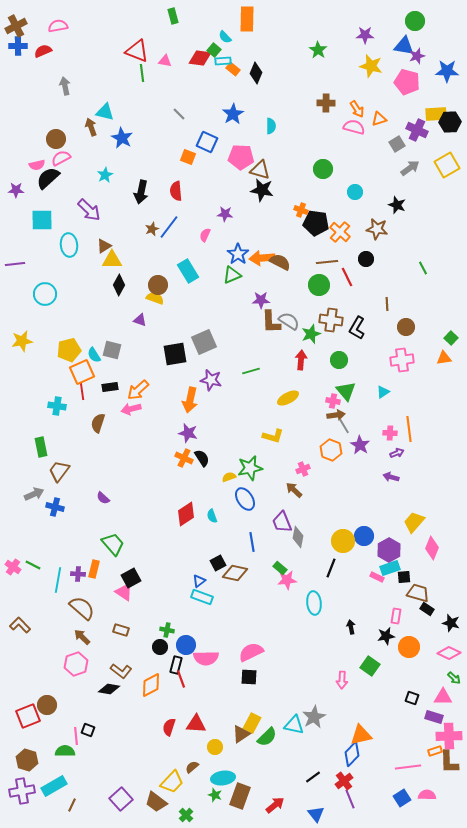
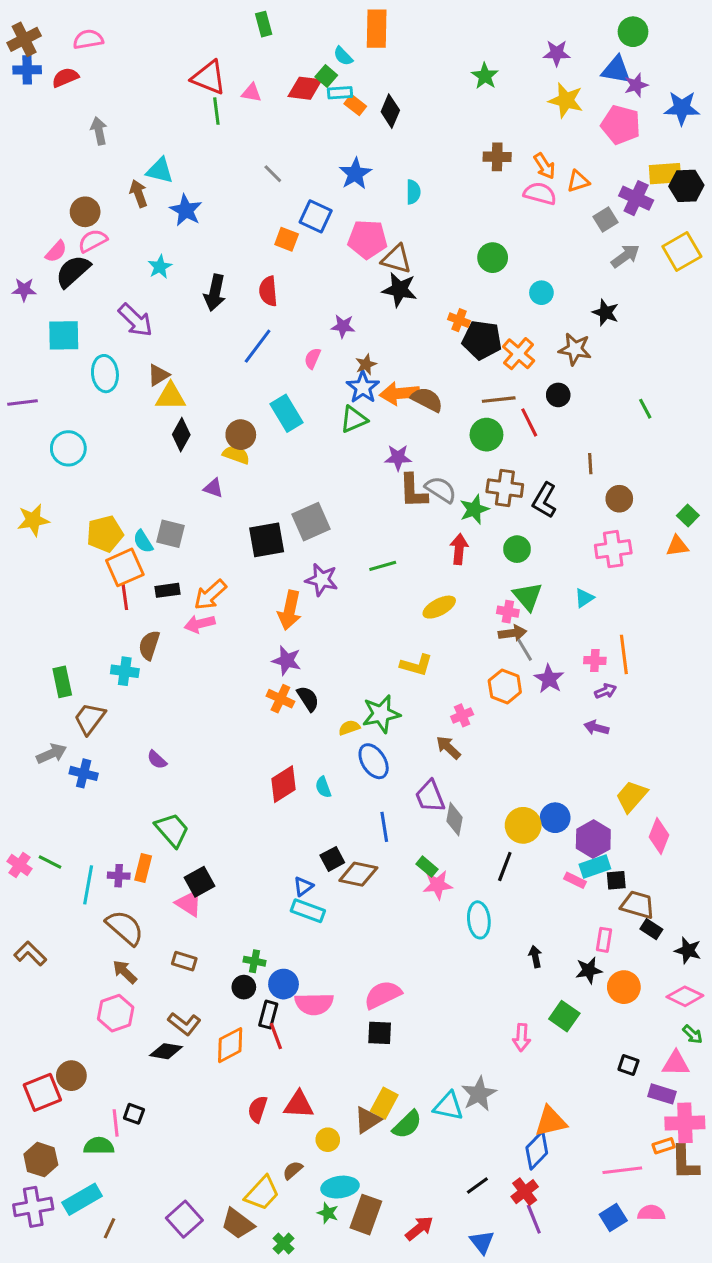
pink semicircle: (37, 165) -> (56, 251), turned -35
brown star: (152, 229) -> (366, 364), moved
cyan cross: (57, 406) -> (125, 671), moved

